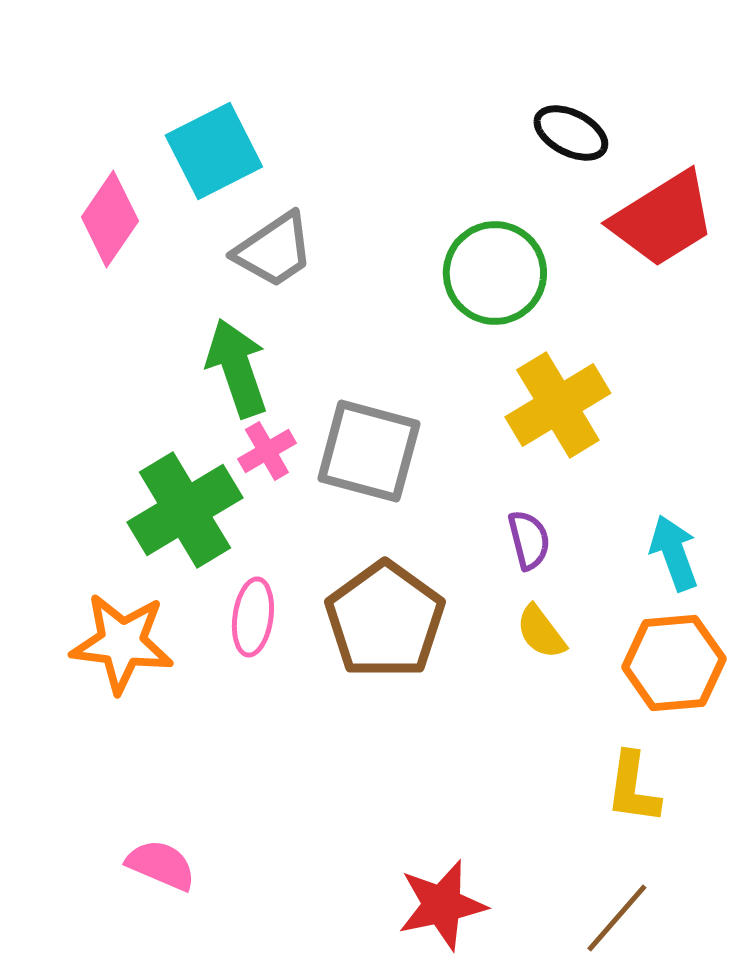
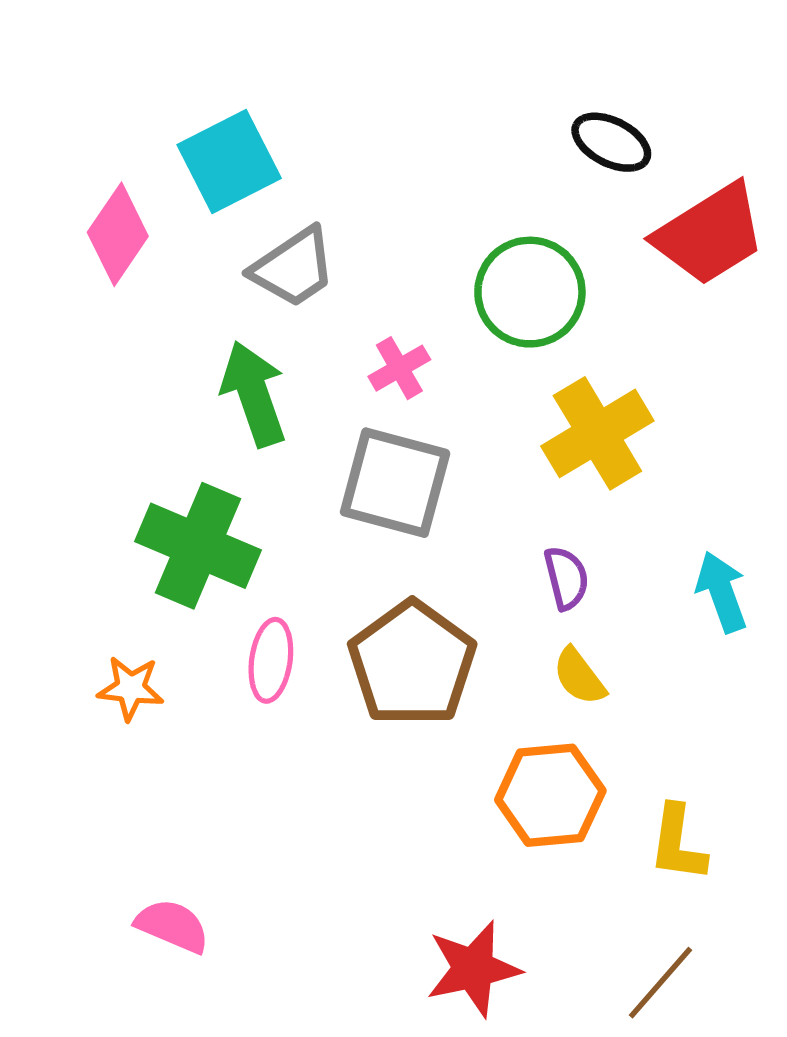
pink cross: (267, 451) -> (399, 368), moved
green cross: (185, 510) -> (198, 546), turned -36
orange star: (122, 643) -> (131, 688), size x0.6
orange hexagon: (674, 663) -> (550, 795), moved

